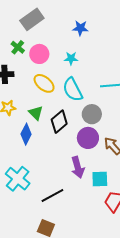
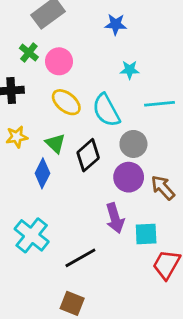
cyan star: (71, 58) -> (130, 70), moved

